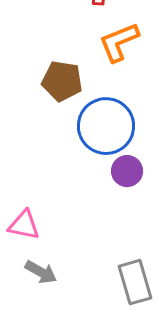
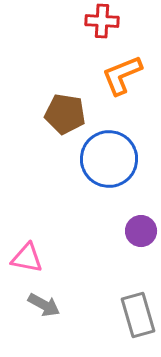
purple circle: (127, 171) -> (141, 231), moved

